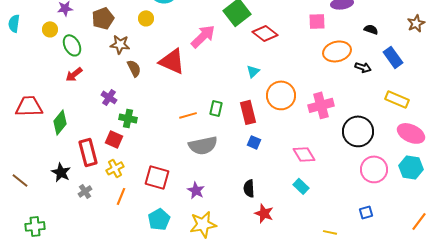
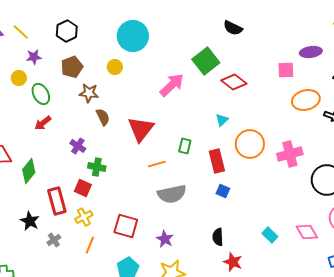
red triangle: (172, 61) -> (141, 129), moved, turned 44
green rectangle: (216, 108) -> (185, 146), moved
pink diamond: (304, 154) -> (307, 232), moved

